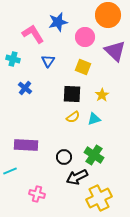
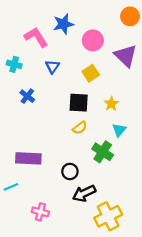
orange circle: (108, 15) -> (130, 16), moved, size x0.7
yellow square: (83, 67) -> (91, 73), turned 35
cyan triangle: (94, 119) -> (119, 130), moved, turned -32
green cross: (94, 155) -> (103, 152), moved

